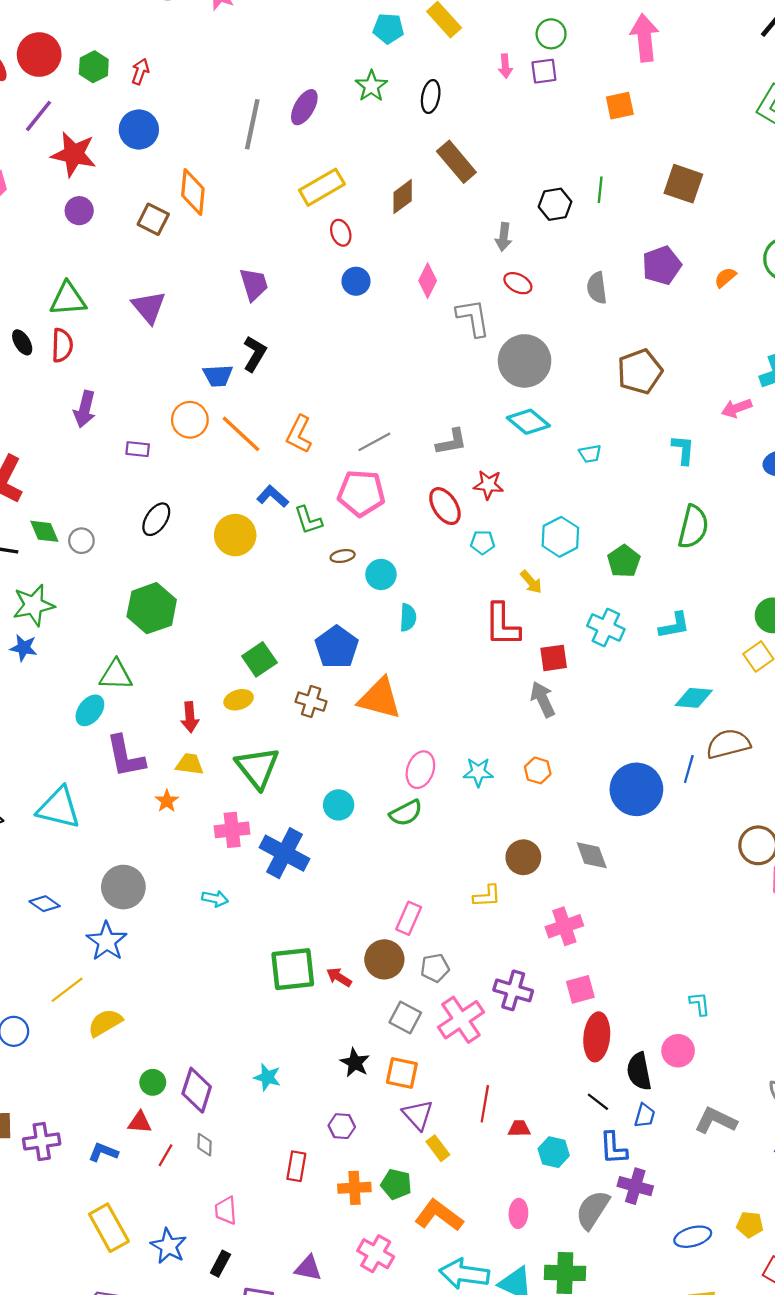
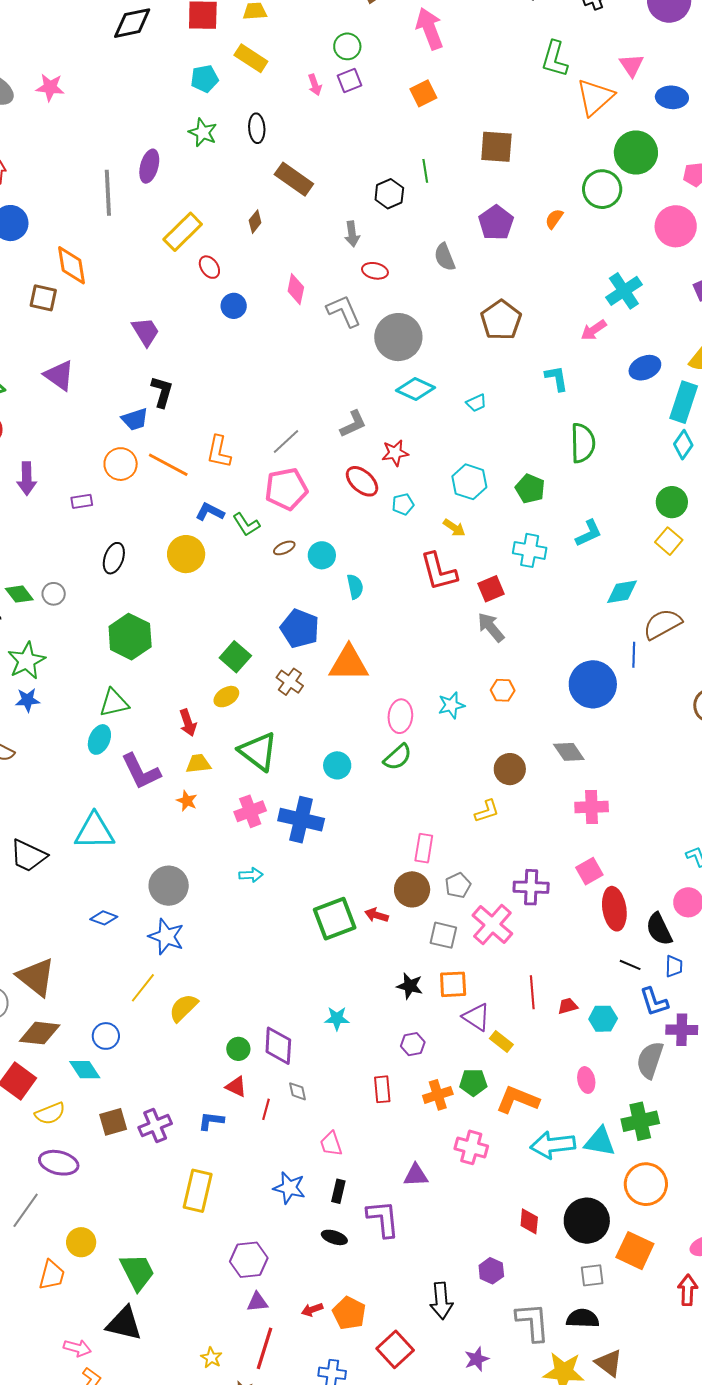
brown diamond: (403, 197) -> (255, 222), size x0.7
brown cross: (311, 702) -> (290, 682), turned 32
pink cross: (564, 926) -> (592, 807), moved, turned 32
red triangle: (140, 1122) -> (236, 1087), turned 35
yellow rectangle: (109, 1228) -> (198, 1191), moved, turned 57

